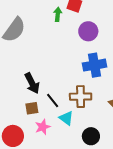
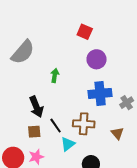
green arrow: (58, 14) -> (55, 75), moved
cyan triangle: (66, 118) -> (68, 144), turned 42
pink star: (43, 127) -> (36, 157), moved

